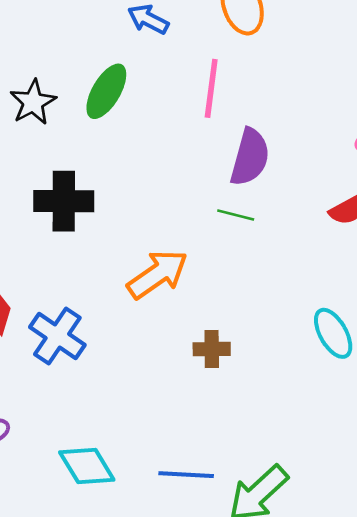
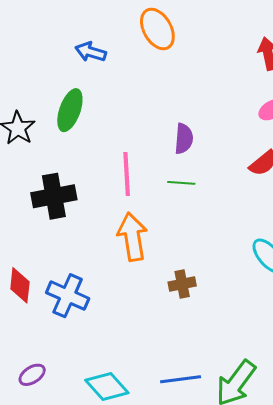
pink line: (211, 88) -> (127, 174), moved
purple semicircle: (250, 157) -> (184, 139), size x0.7
orange arrow: (158, 274) -> (132, 237), turned -54

